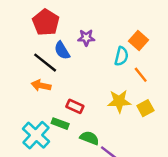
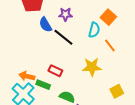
black line: (45, 63) -> (63, 37), moved
orange arrow: (41, 85) -> (27, 76), moved
yellow square: (145, 108) -> (117, 91), moved

